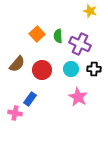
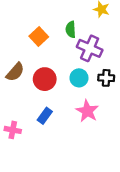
green semicircle: (58, 36) -> (71, 29), moved
blue rectangle: (30, 99) -> (45, 116), moved

